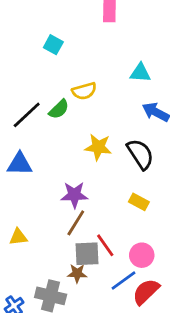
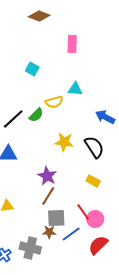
cyan triangle: (140, 73) -> (75, 89), moved
purple star: (74, 195) -> (47, 176), turned 30
red line: (105, 245) -> (83, 212), moved
blue line: (123, 280) -> (71, 234), moved

